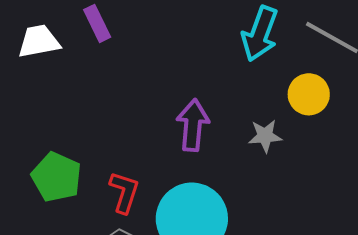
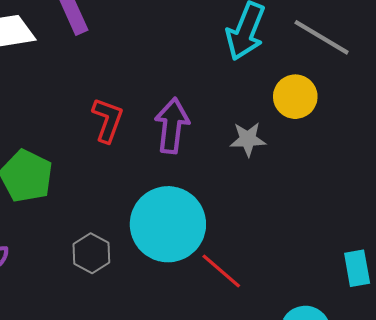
red L-shape: (124, 192) -> (108, 120), moved

